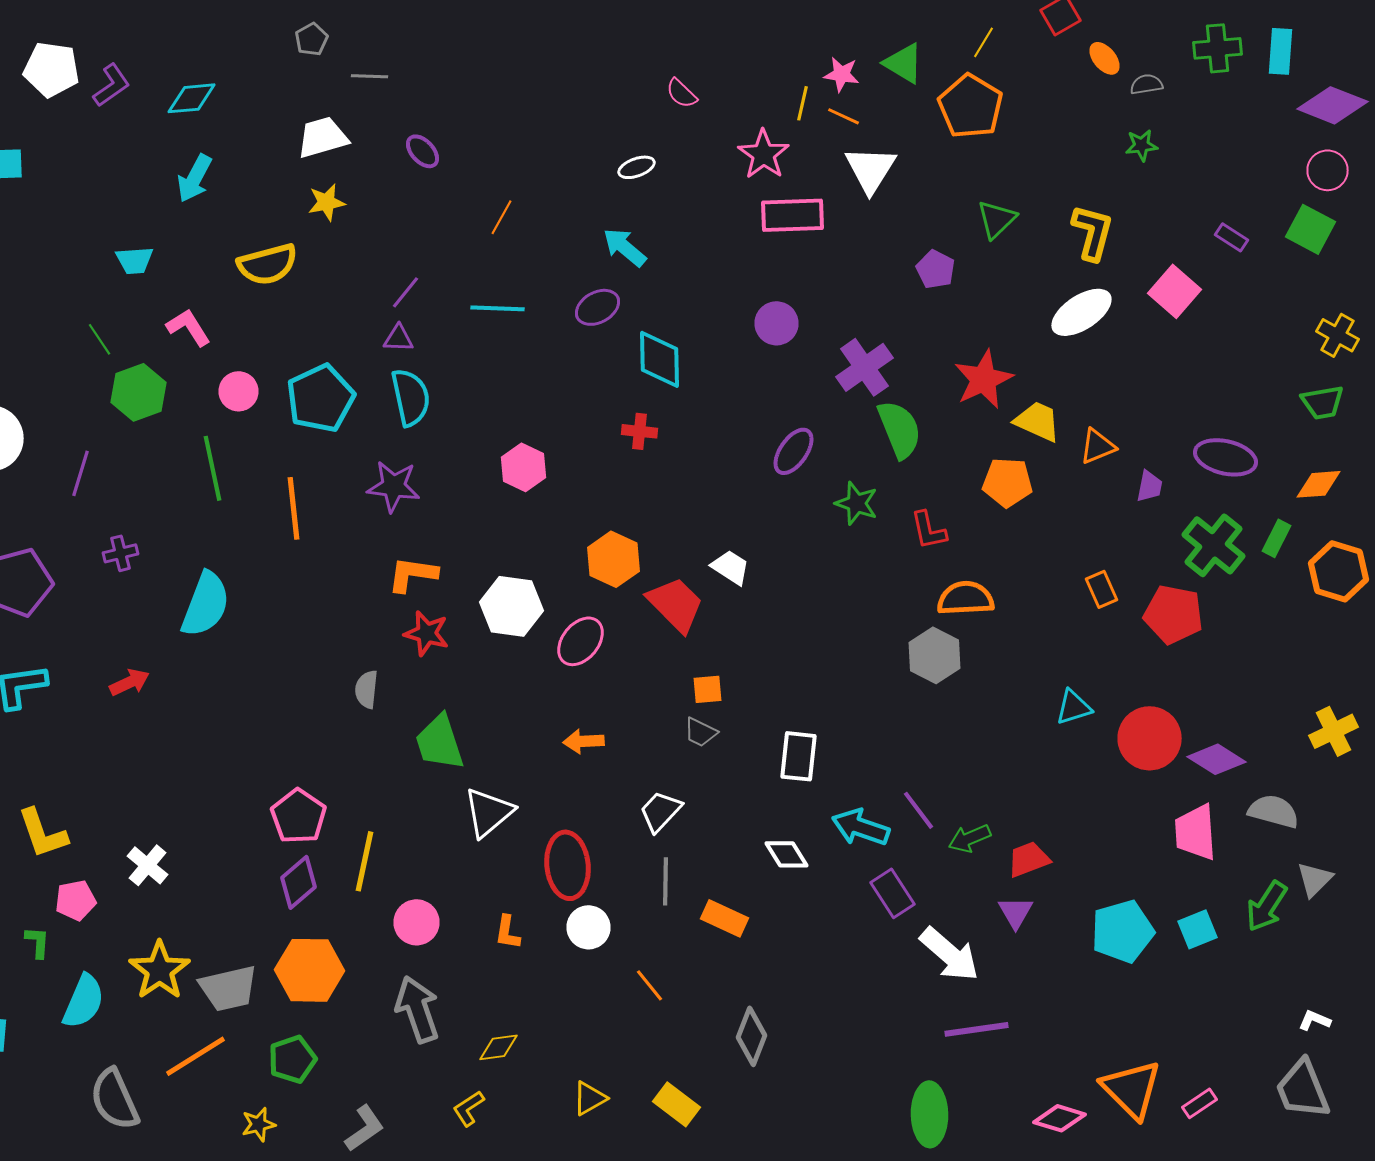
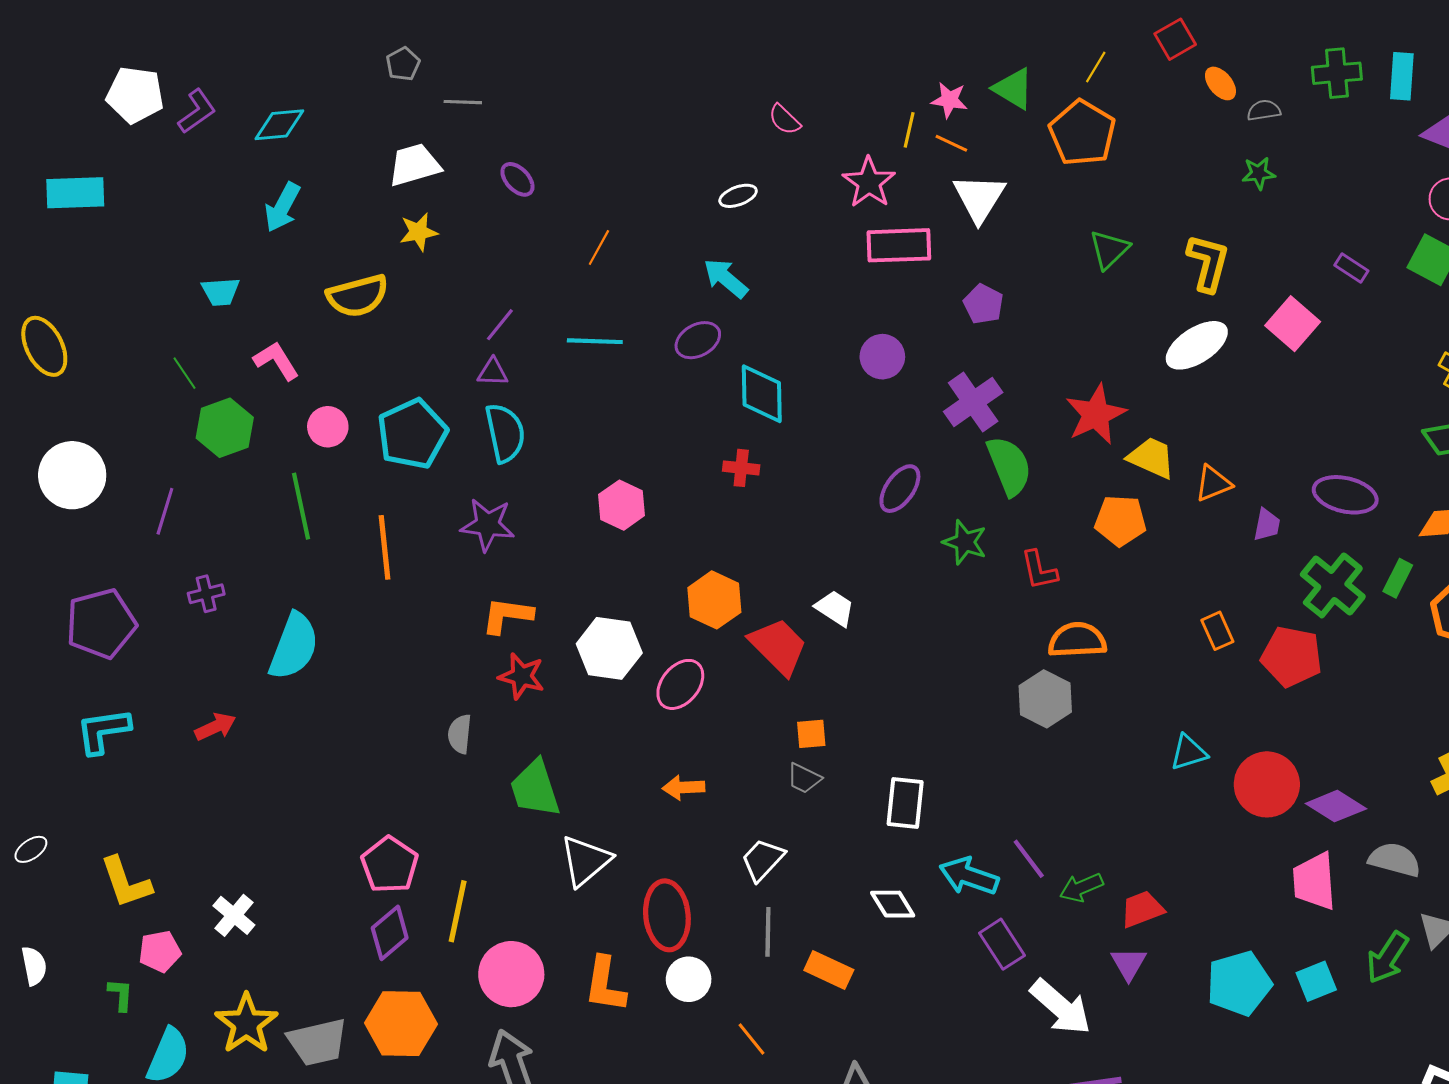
purple pentagon: (936, 269) -> (983, 304), moved
pink circle: (416, 922) -> (511, 974), size x1.4
orange L-shape: (508, 932) -> (605, 984), size x1.6

